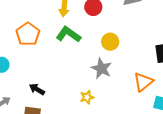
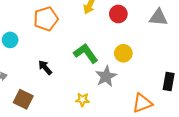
green L-shape: (68, 34) -> (86, 53), moved
black arrow: (37, 89) -> (45, 68), moved

